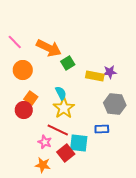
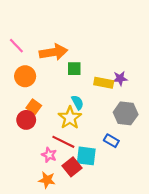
orange arrow: (49, 48) -> (53, 52), turned -35
green square: (68, 63) -> (74, 69), turned 32
cyan semicircle: (61, 93) -> (78, 102), moved
blue rectangle: (102, 129) -> (111, 141), turned 32

